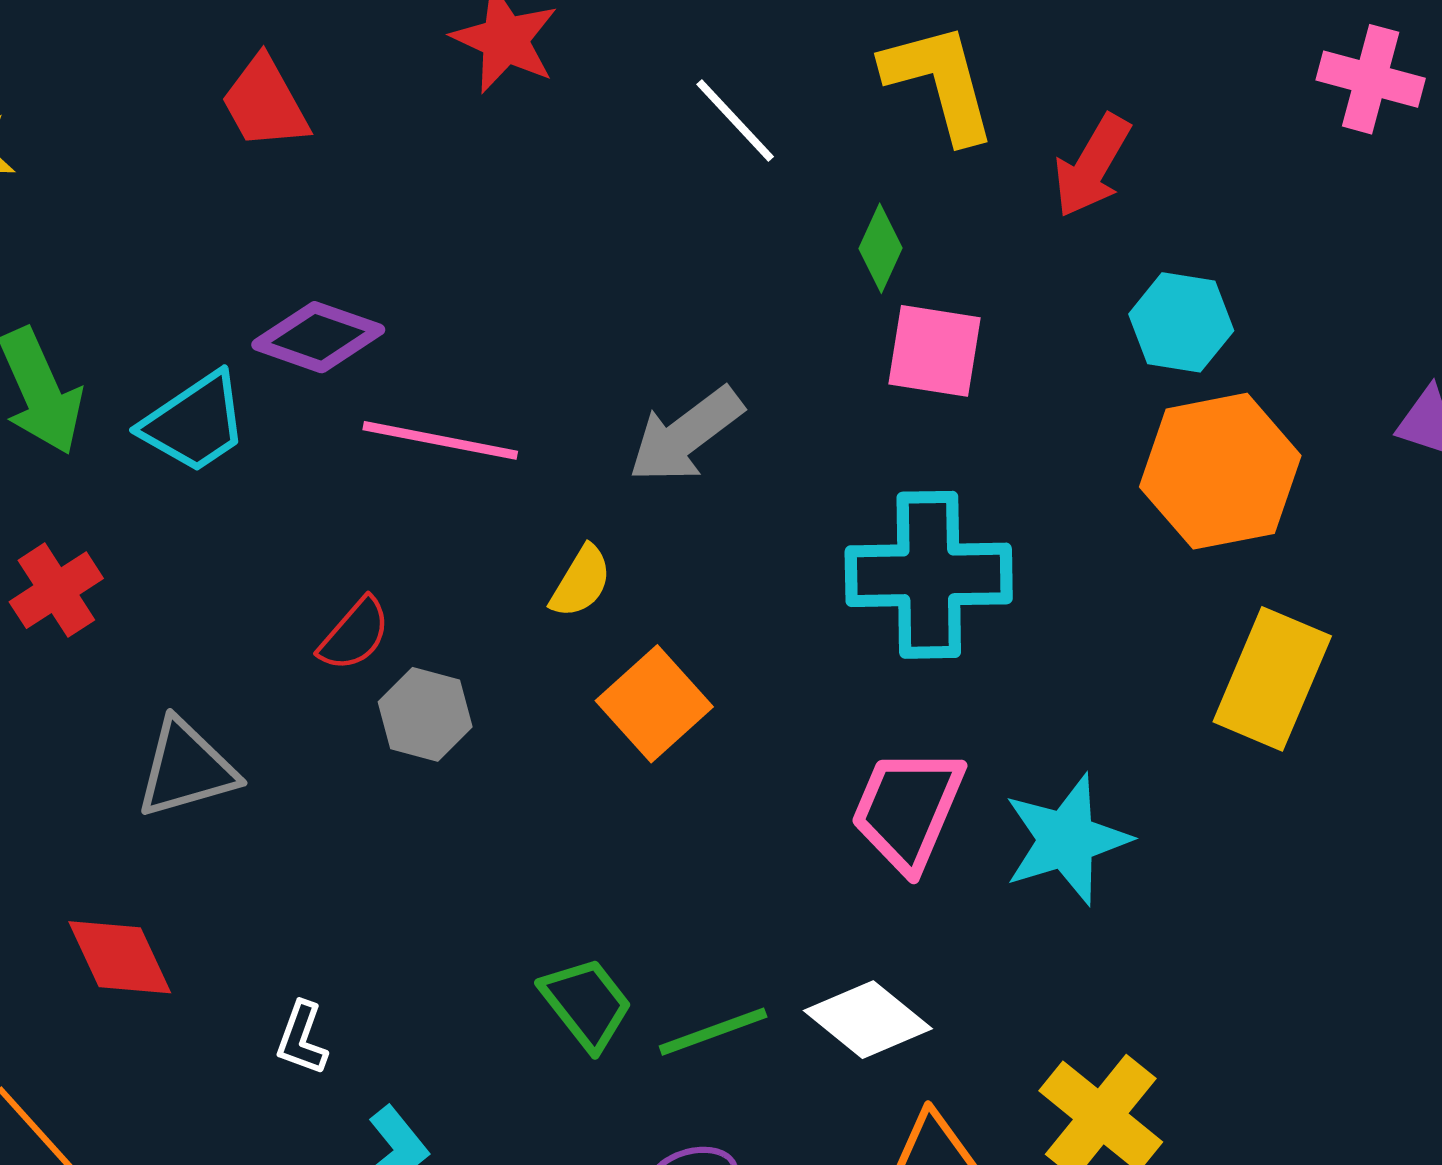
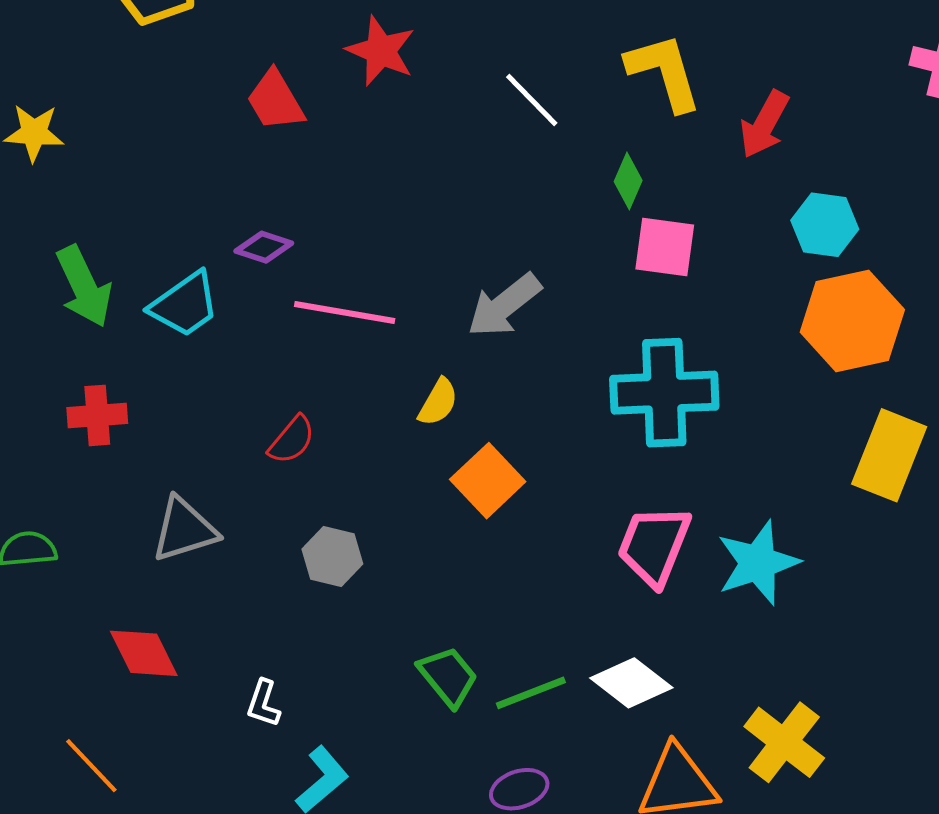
red trapezoid: (265, 103) -> (275, 101), moved
purple diamond: (318, 337) -> (264, 247), size x0.7
red cross: (56, 590) -> (97, 415), turned 30
gray hexagon: (425, 714) -> (332, 556), moved

